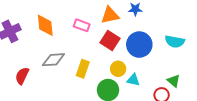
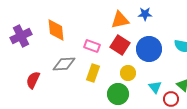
pink rectangle: (82, 25) -> (92, 46), moved
cyan triangle: (133, 80) -> (155, 87), moved, turned 40

